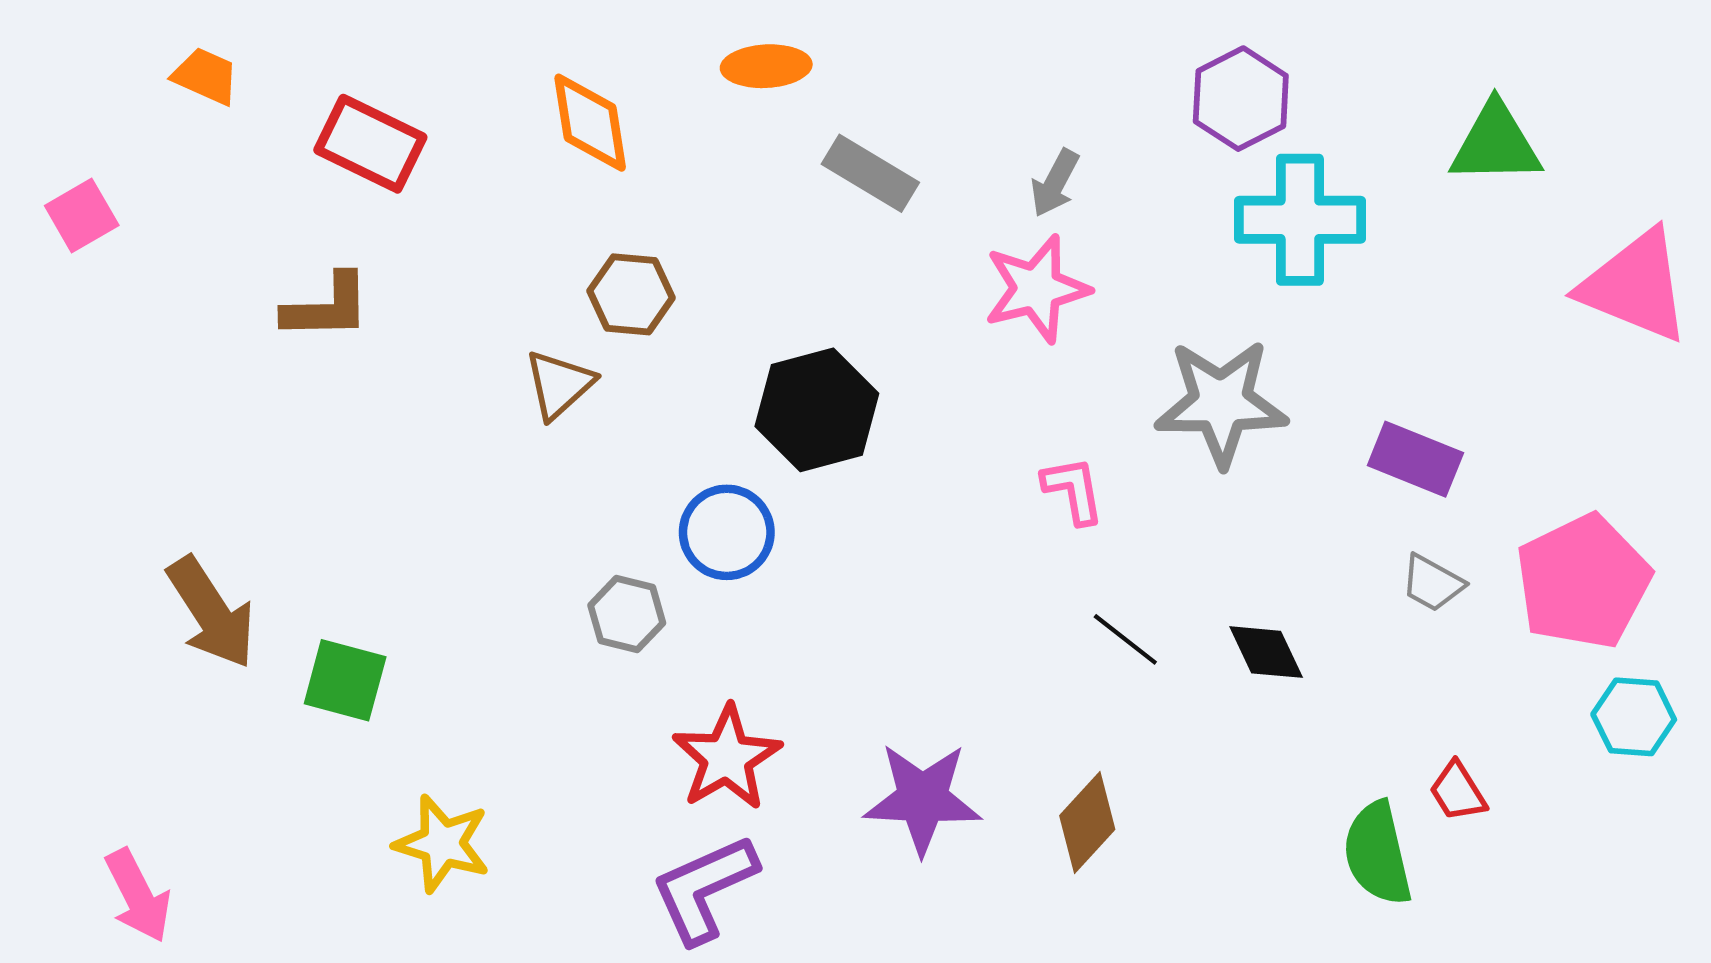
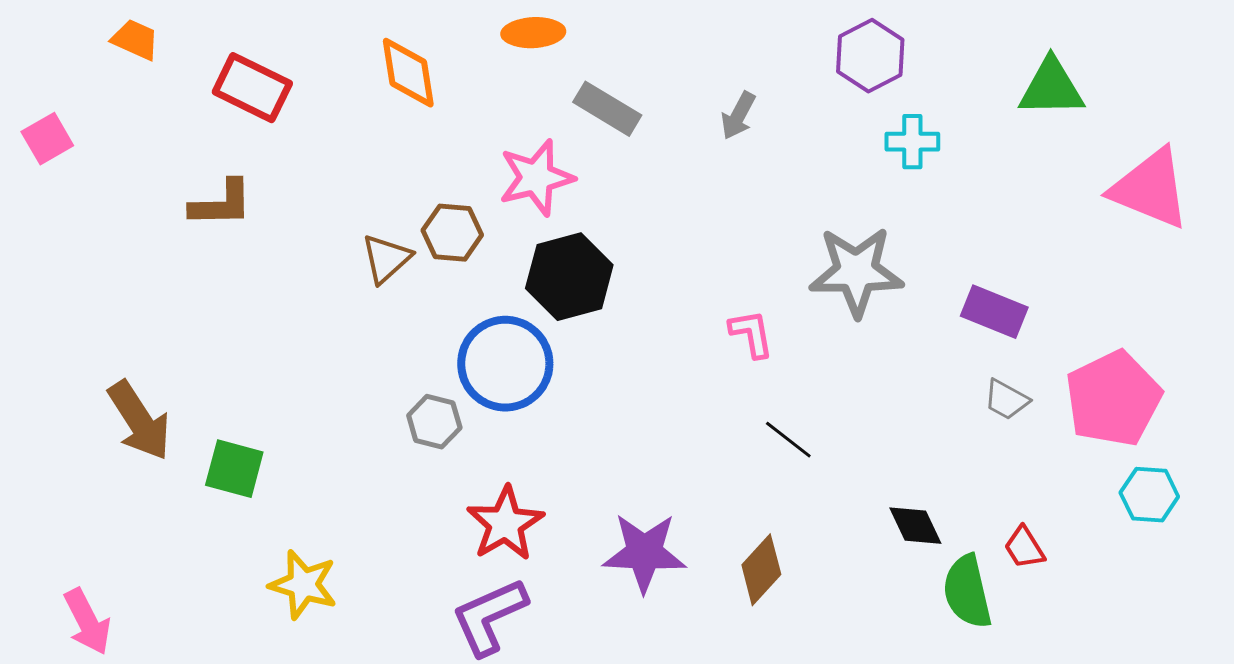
cyan cross: (1300, 220) -> (912, 142), size x0.6
pink star: (1037, 289) -> (536, 178), moved
brown hexagon: (631, 294) -> (452, 233), moved
blue circle: (727, 532) -> (505, 364), size x1.4
black diamond: (1266, 652) -> (915, 526), moved

